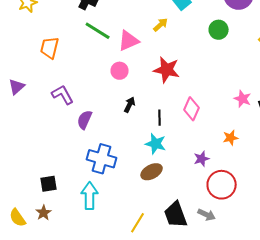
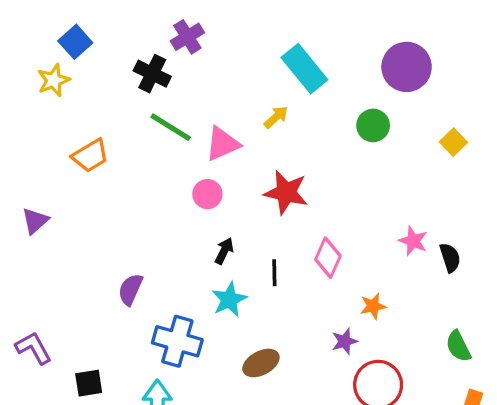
orange trapezoid: (50, 48) -> (90, 156), turned -135
purple L-shape: (63, 95) -> (33, 348), moved
purple semicircle: (85, 120) -> (130, 289), moved
orange star: (231, 138) -> (373, 306), moved
cyan star: (156, 144) -> (229, 299), moved, turned 30

